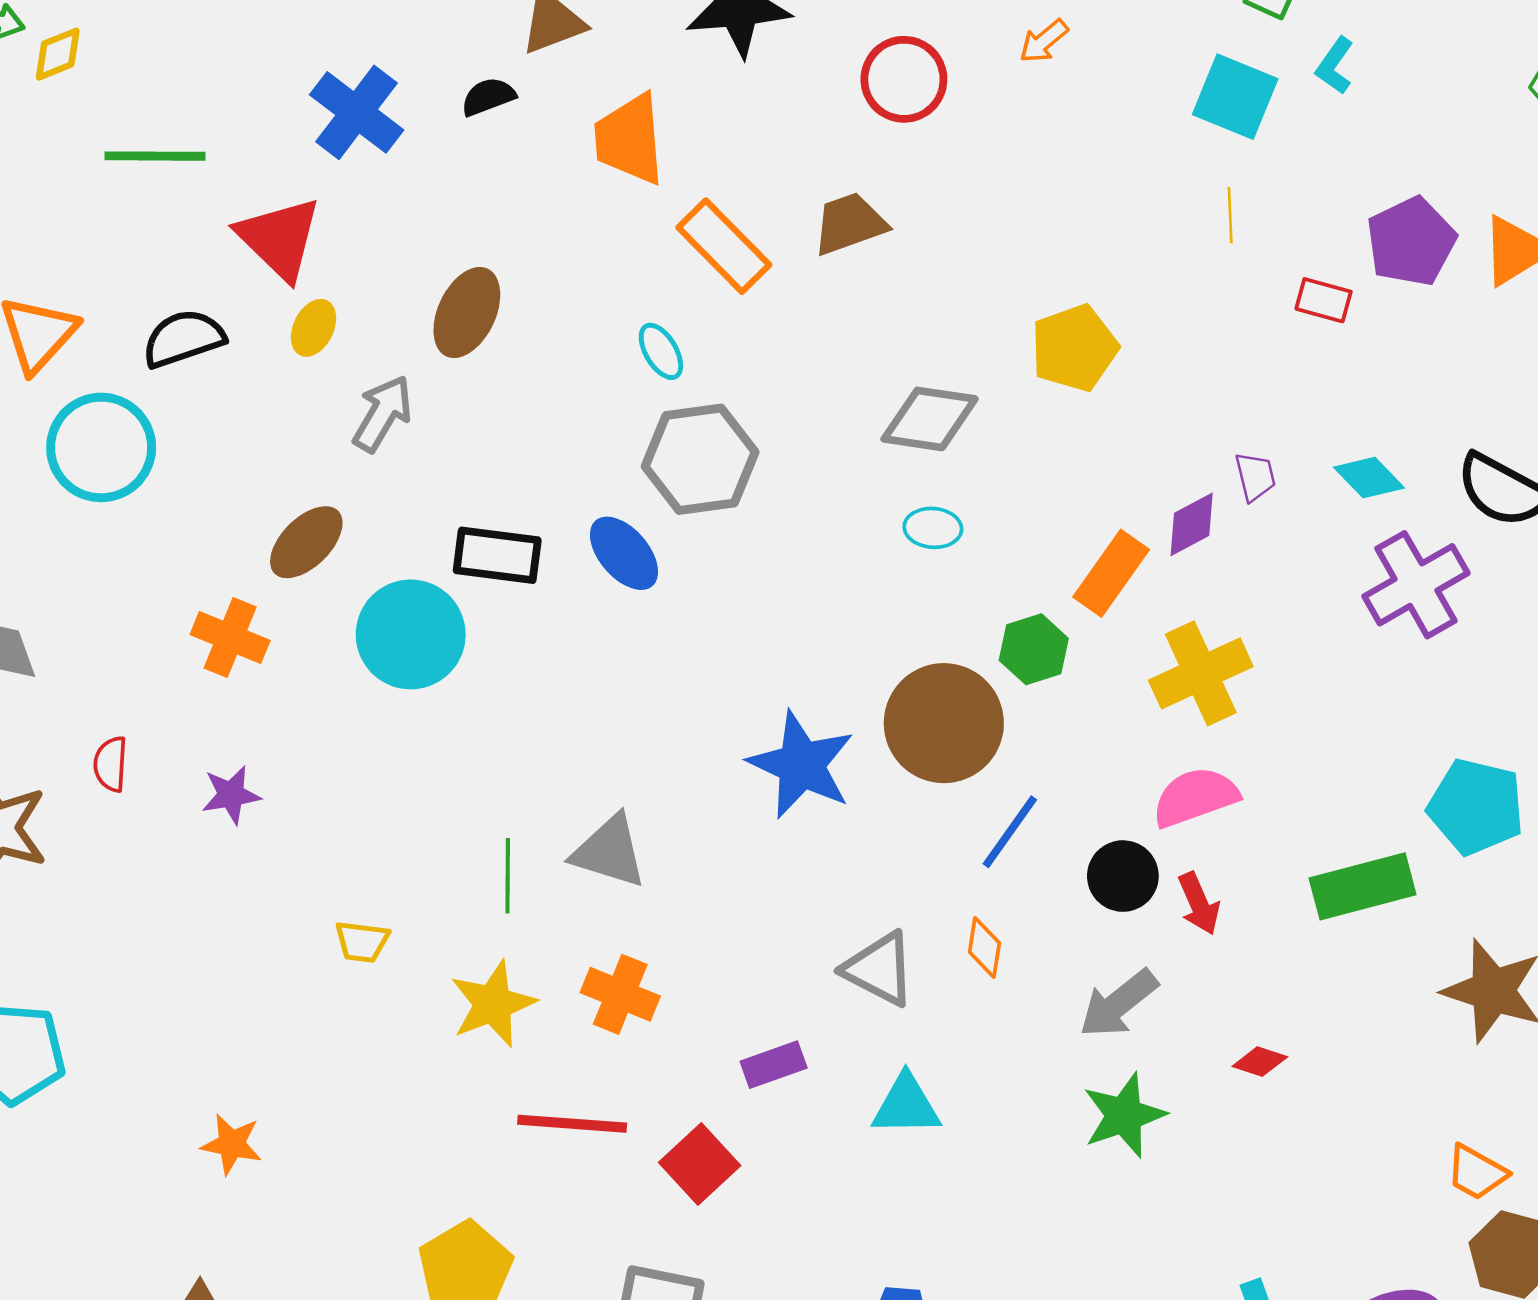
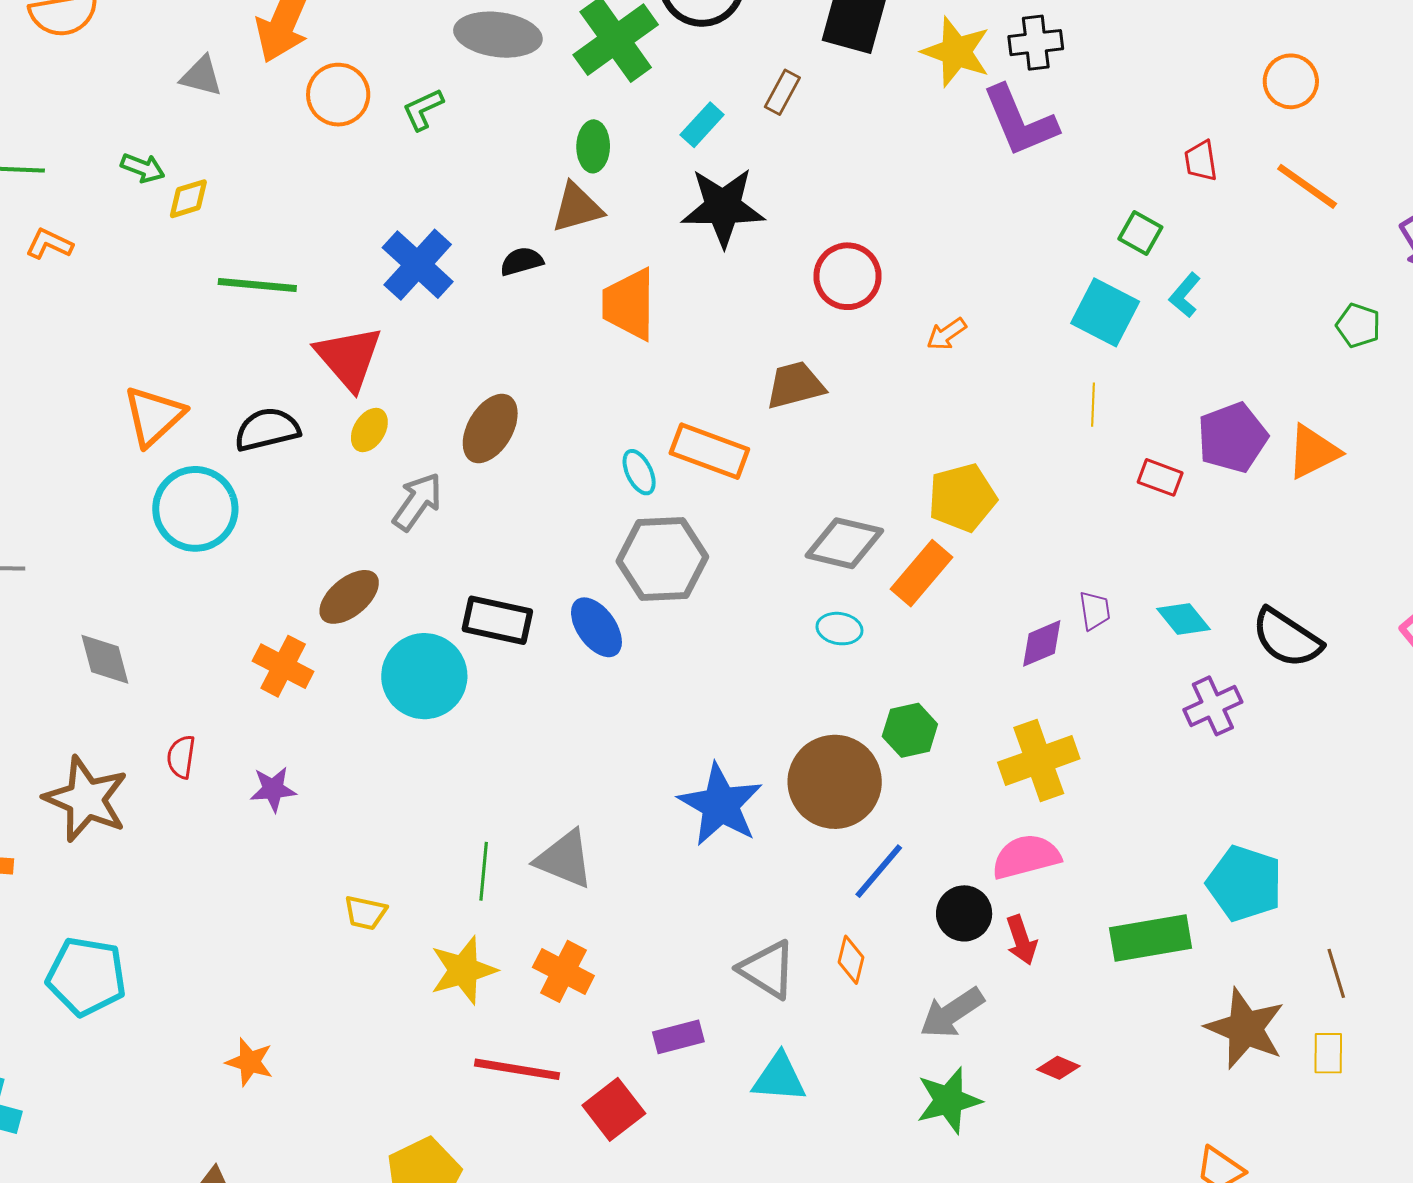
orange arrow: (1044, 41) -> (946, 334), moved
orange rectangle: (724, 246) -> (709, 451), moved, turned -30
orange rectangle: (1111, 573) -> (921, 573), moved
purple cross: (1416, 585) -> (1213, 706), size x0.7

